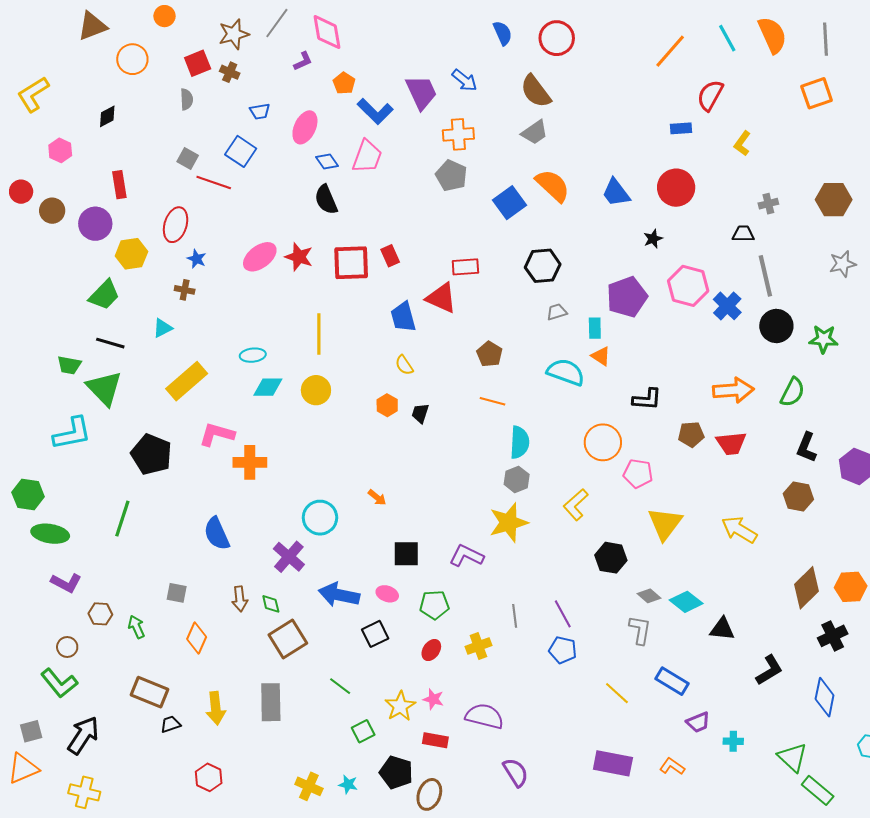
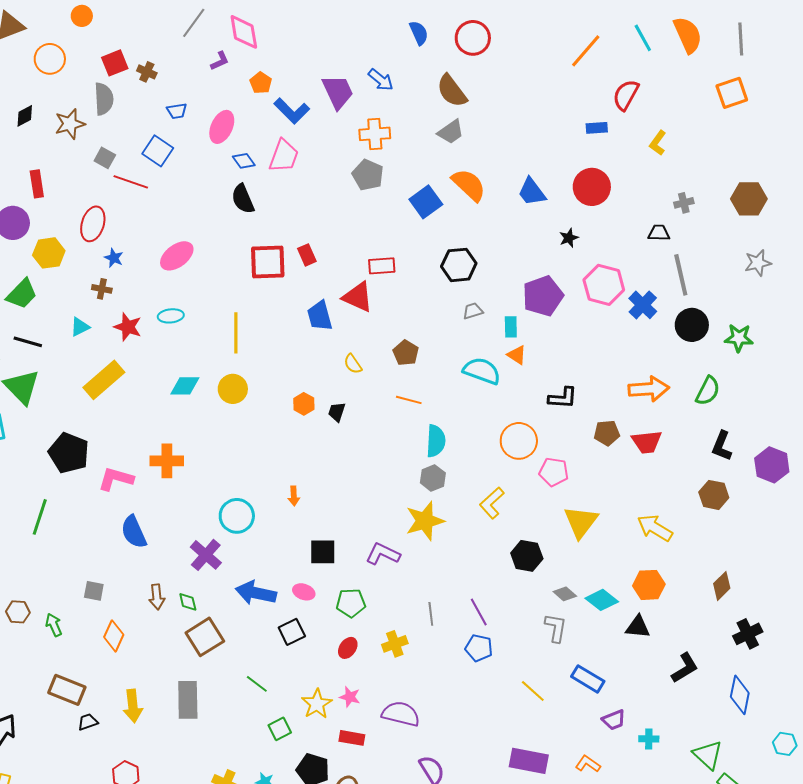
brown star: (234, 34) -> (70, 124), moved
gray semicircle: (187, 99) -> (104, 99), size x1.5
red star: (299, 257) -> (128, 327), moved
cyan ellipse: (253, 355) -> (171, 316), moved
yellow semicircle: (404, 365) -> (353, 364), moved
pink L-shape: (217, 434) -> (116, 479), moved
orange arrow: (377, 498) -> (294, 496), turned 48
orange hexagon: (851, 587) -> (649, 585), moved
brown diamond: (806, 588) -> (722, 586), size x0.7

